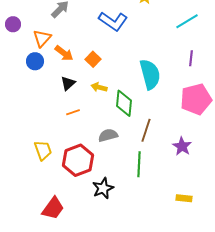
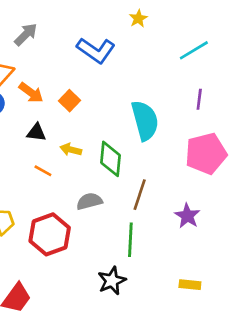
black triangle: (68, 83) -> (36, 132), turned 49
yellow arrow: (99, 87) -> (71, 150), moved
orange line: (73, 112) -> (43, 171), turned 48
black star: (103, 188) -> (112, 281), moved

